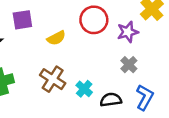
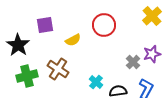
purple star: (128, 32) -> (152, 54), moved
brown cross: (53, 79) -> (58, 69), moved

